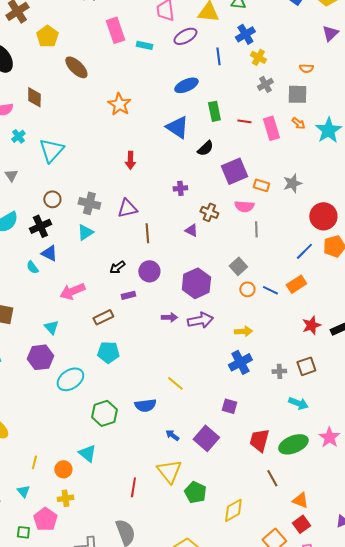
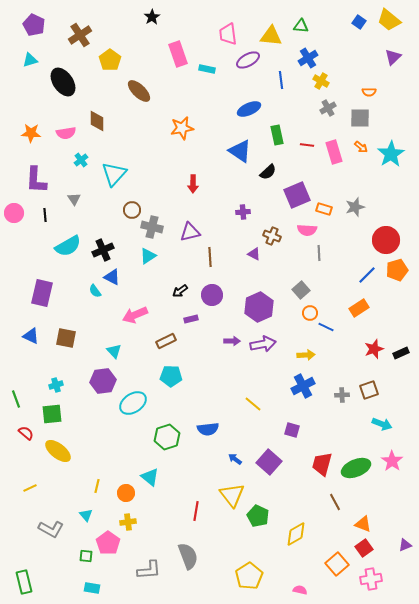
orange star: (119, 104) -> (182, 128), turned 30
brown circle: (52, 199) -> (132, 210), moved
blue line: (270, 290) -> (326, 327), moved
yellow line: (175, 383) -> (253, 404), moved
cyan arrow: (298, 403) -> (382, 424), moved

